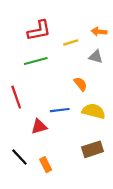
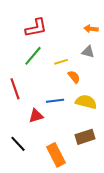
yellow line: (71, 43) -> (61, 62), moved
green line: (36, 61) -> (33, 56), turned -35
orange rectangle: (46, 165) -> (56, 155), moved, size x1.6

